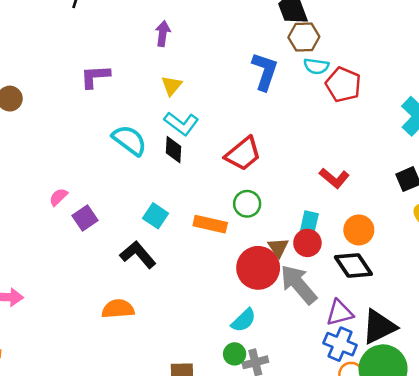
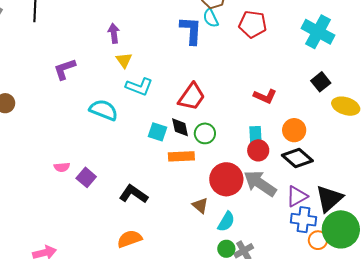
purple arrow: (163, 34) -> (114, 33), moved
cyan semicircle: (316, 66) -> (211, 18), moved, turned 72
black diamond: (174, 150) -> (180, 127), moved
pink semicircle: (58, 197) -> (62, 167), turned -126
cyan square: (156, 216) -> (157, 132), moved
brown triangle: (278, 248) -> (200, 205), moved

